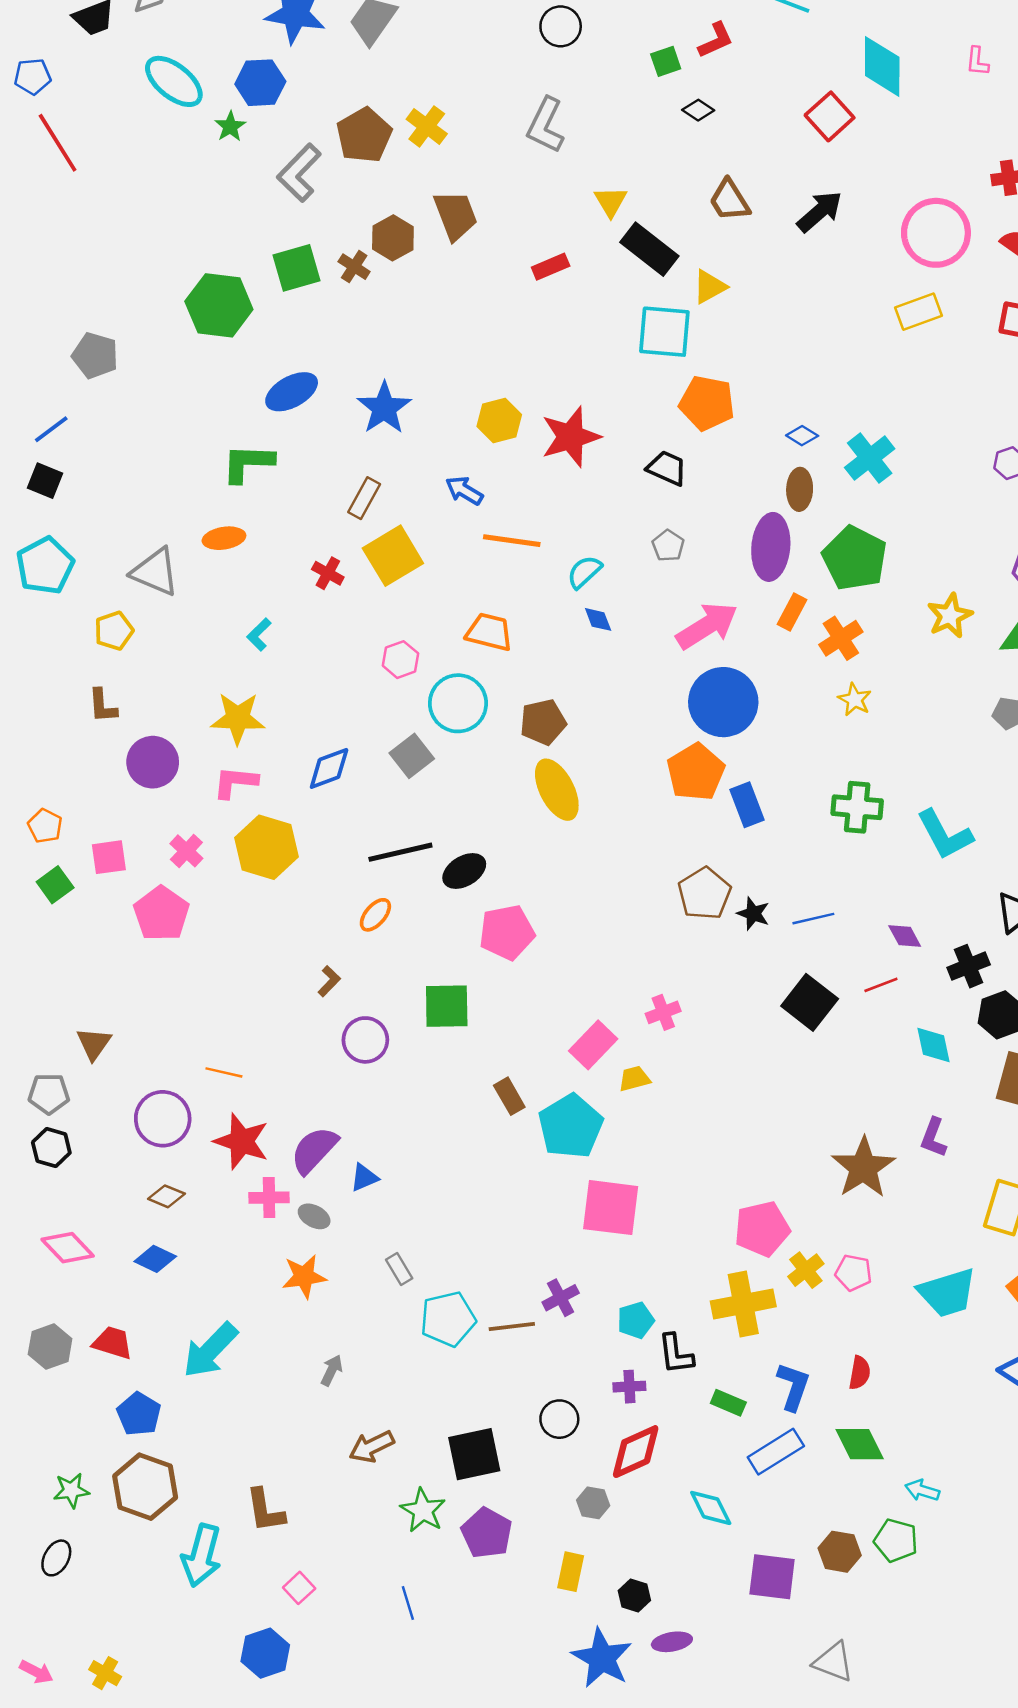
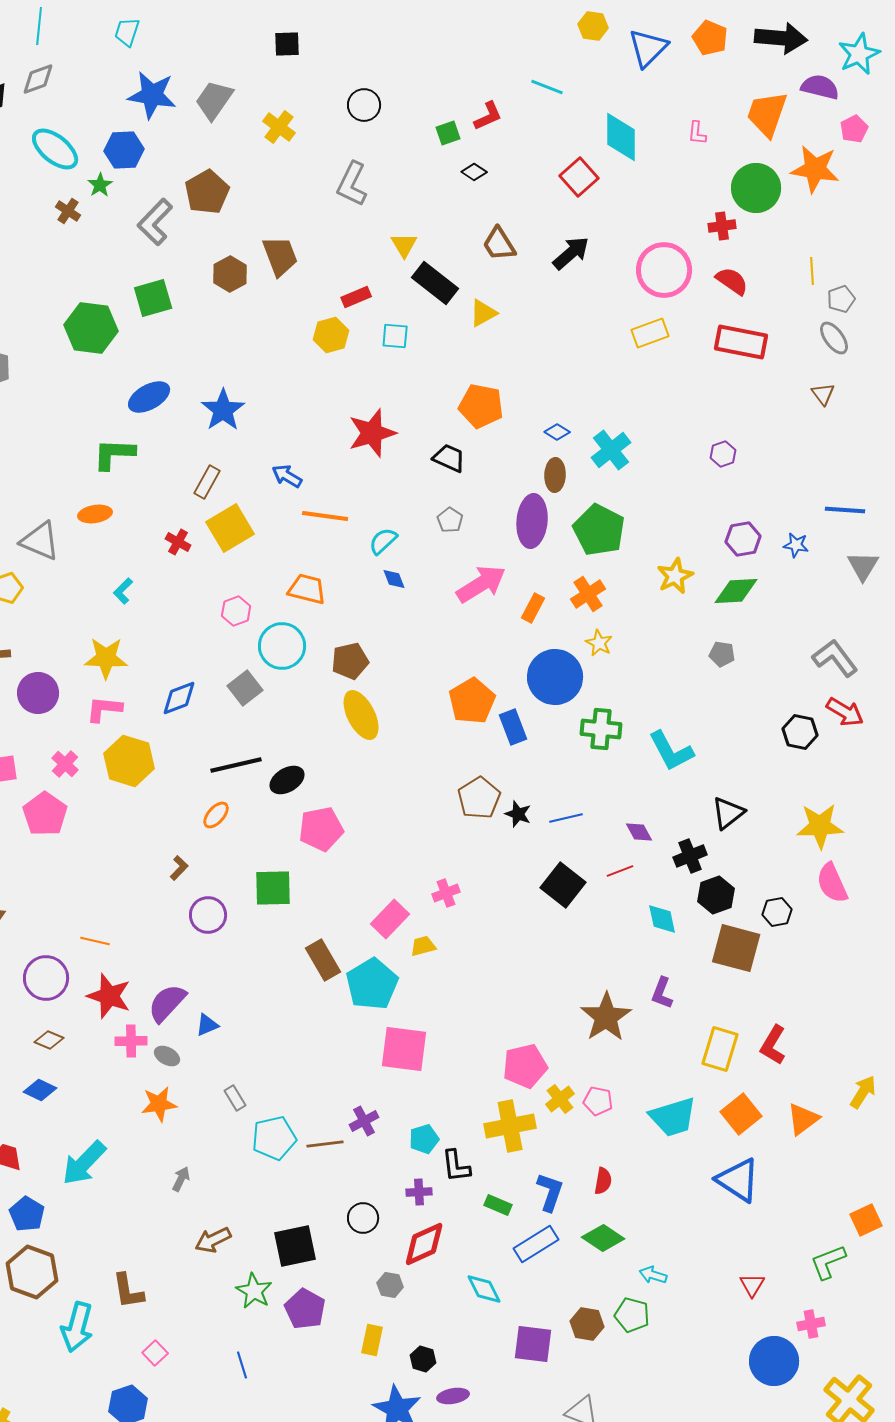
yellow cross: (427, 126) -> (279, 127), moved
brown cross: (354, 267) -> (68, 211), moved
cyan square: (664, 332) -> (395, 336), moved, size x0.6
yellow hexagon: (499, 421) -> (331, 335), moved
orange rectangle: (792, 612) -> (533, 608), moved
blue circle: (723, 702) -> (555, 677), moved
brown rectangle: (509, 1096) -> (323, 960), size x1.4
green diamond: (860, 1444) -> (603, 1238), turned -30

